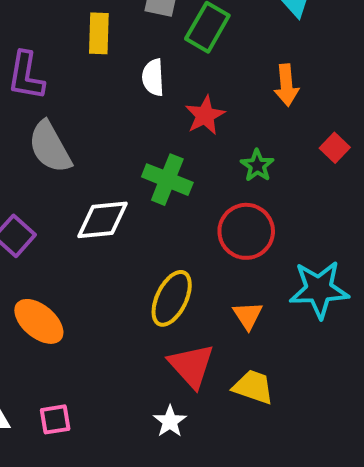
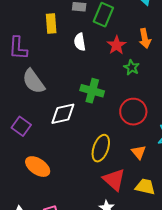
red star: (205, 115) -> (116, 45), moved
green star: (257, 166) -> (132, 67), moved

